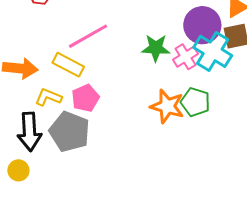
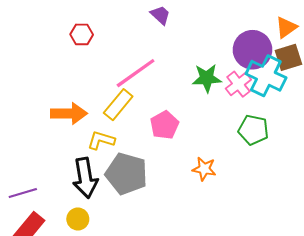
yellow rectangle: (68, 65) -> (118, 105), turned -72
pink pentagon: (85, 98) -> (164, 125), moved
orange star: (167, 106) -> (204, 169), moved, size x0.7

